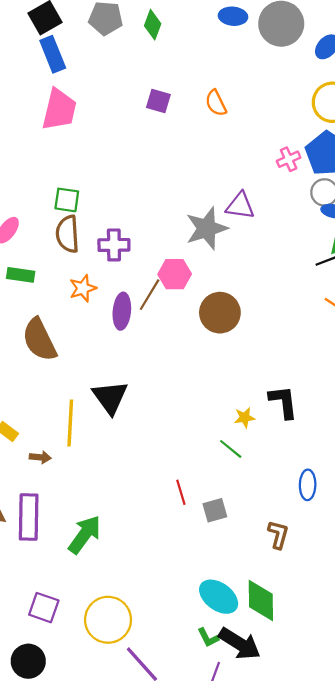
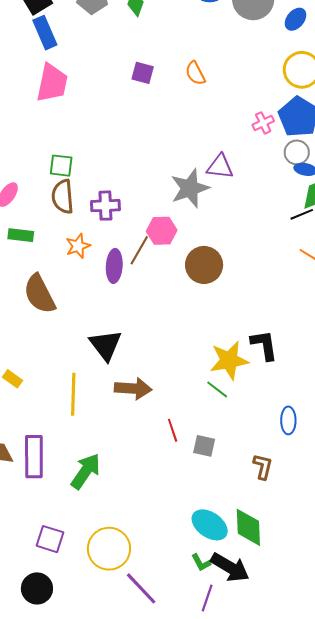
yellow star: (245, 418) -> (229, 360), size x2.0
yellow line: (70, 423) -> (73, 394), moved
brown arrow: (40, 457) -> (133, 389), moved, size x1.8
gray square: (215, 510) -> (204, 446), turned 30

